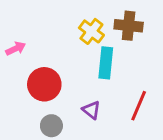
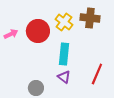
cyan rectangle: (106, 63) -> (64, 54), moved
red circle: (44, 84) -> (38, 31), moved

